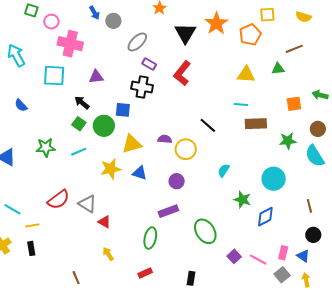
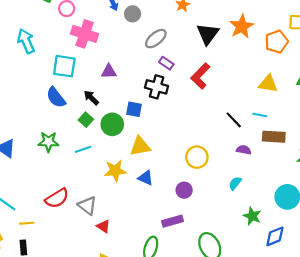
blue semicircle: (21, 105) -> (56, 98), moved, size x1.5
black line: (208, 125) -> (234, 120), moved
purple semicircle: (165, 139) -> (244, 150), moved

